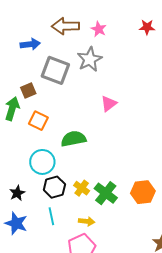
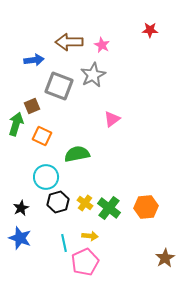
red star: (147, 27) -> (150, 30), moved
cyan line: (51, 216) -> (64, 243), moved

